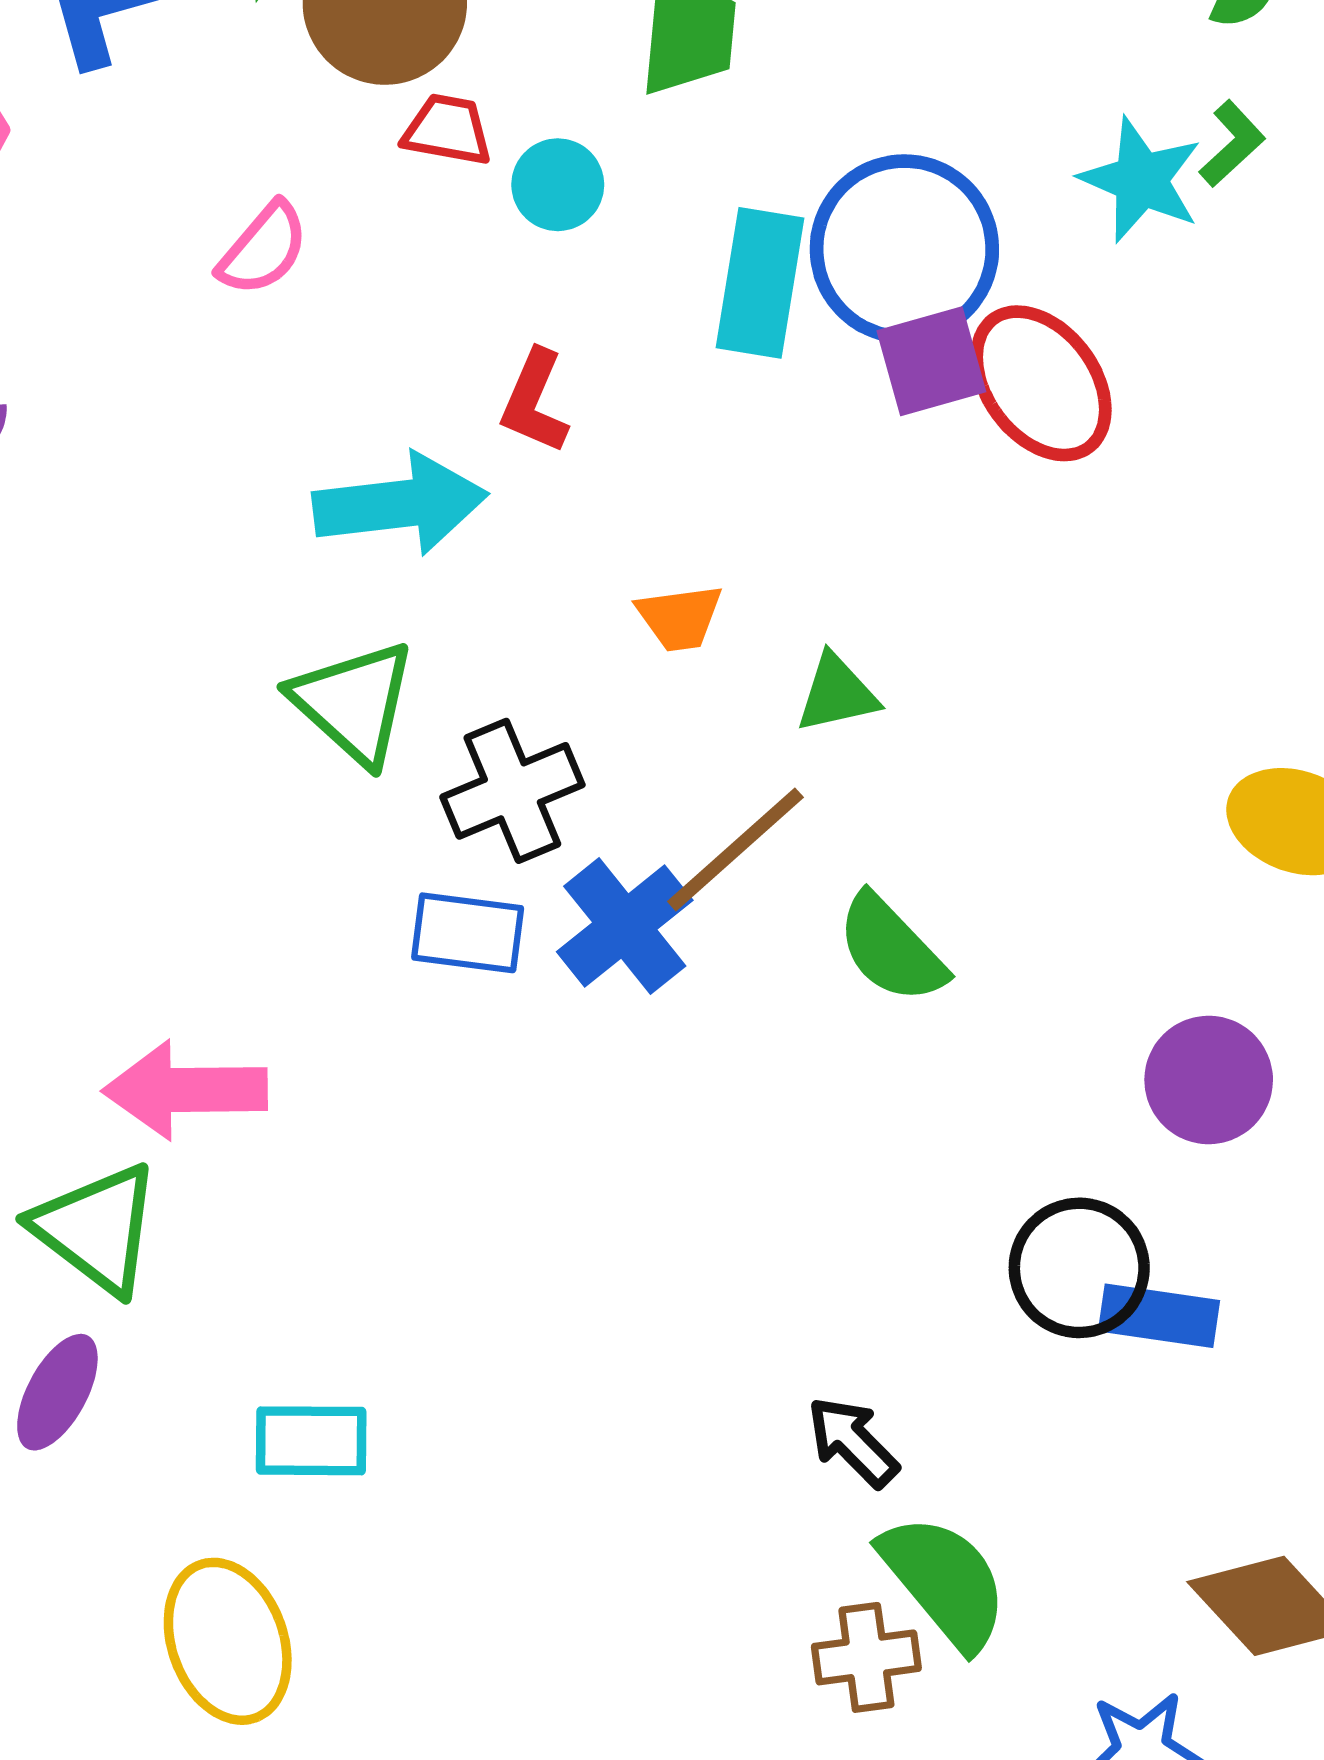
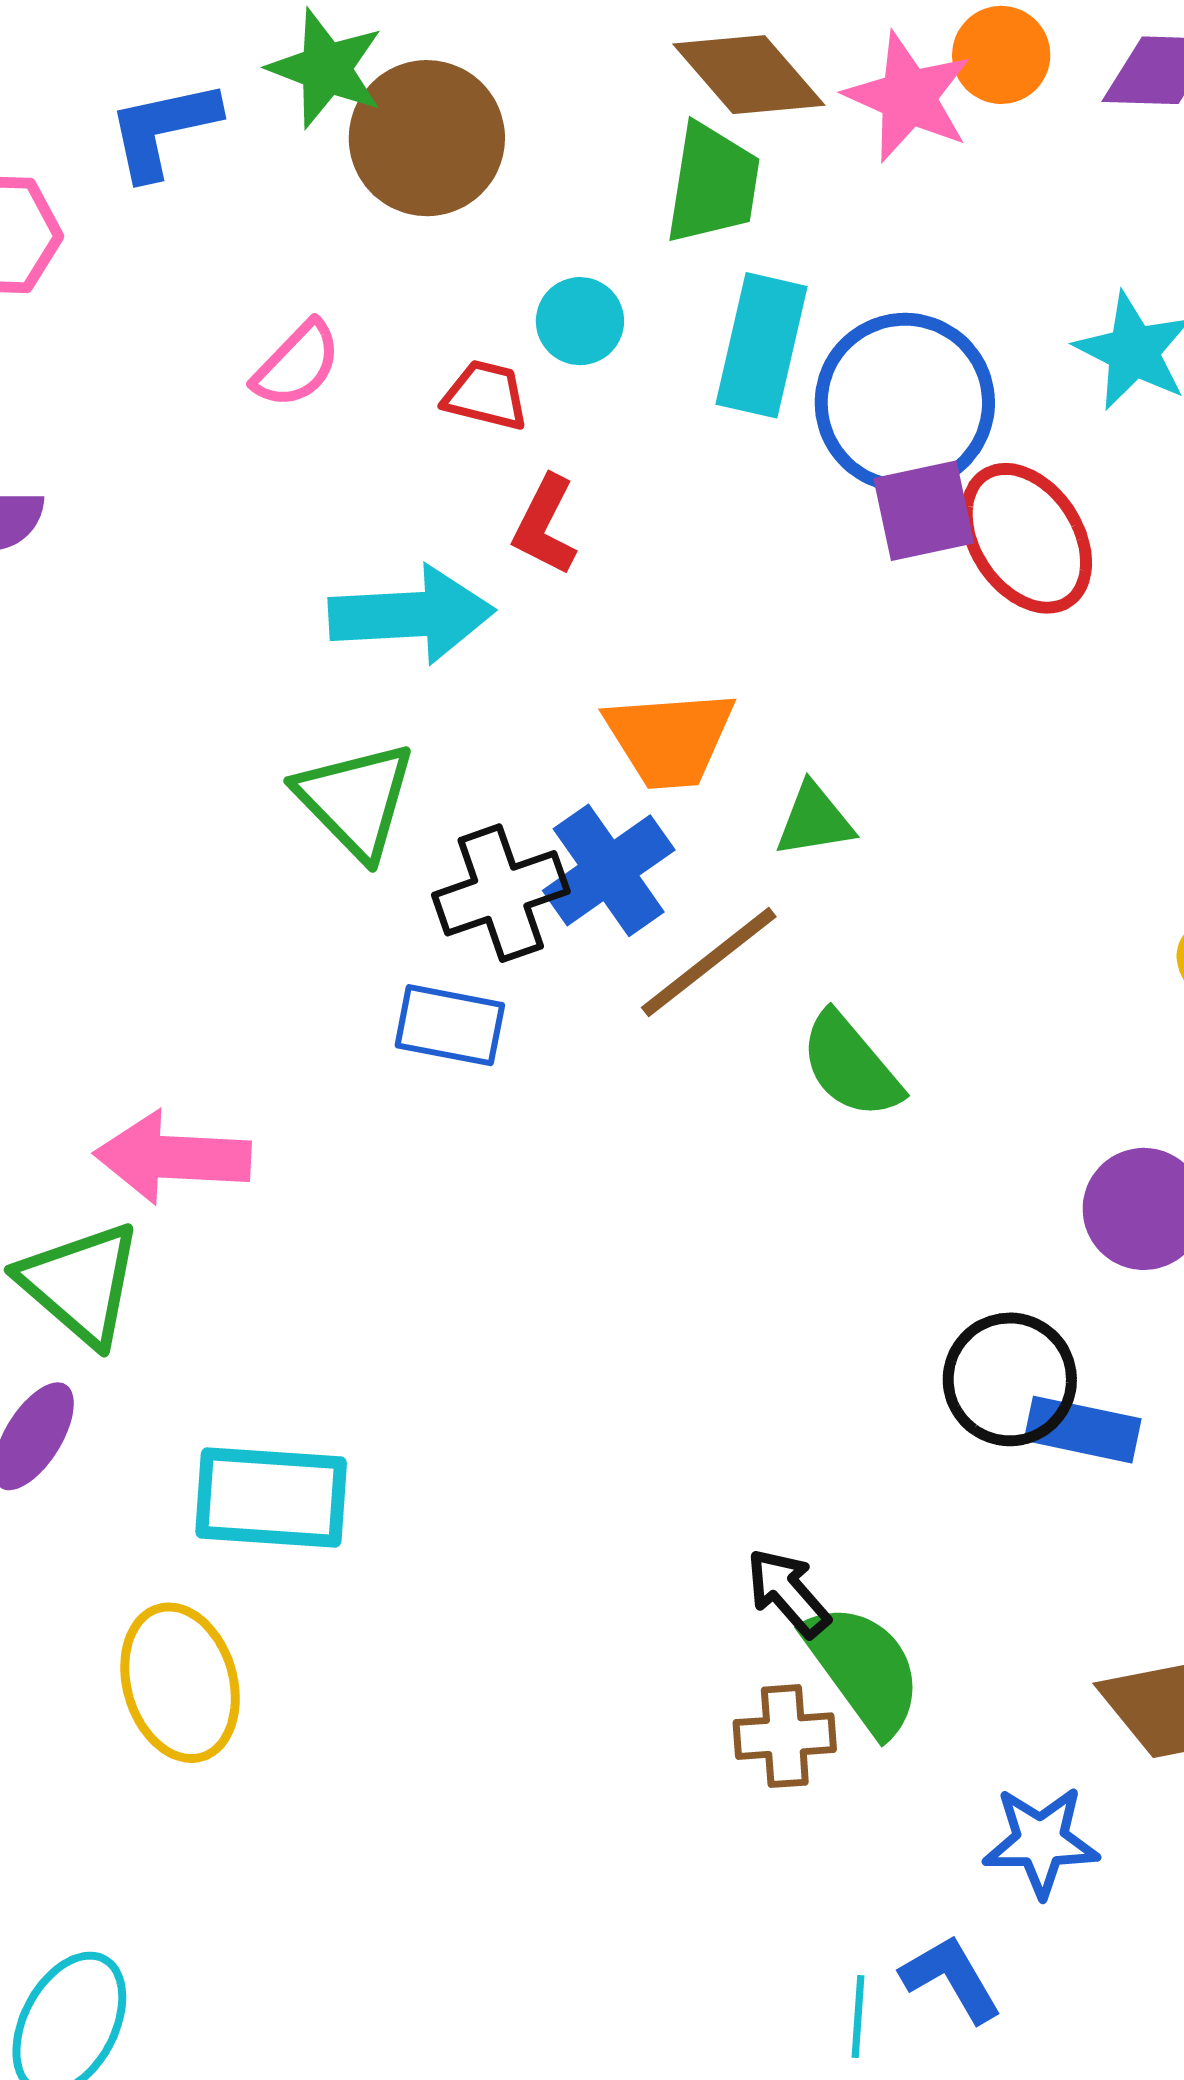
red trapezoid: (447, 130) -> (486, 395), moved
cyan rectangle: (760, 283) -> (762, 345), moved
orange trapezoid: (680, 618) -> (670, 739), size x1.6
blue cross: (625, 926) -> (609, 870), moved
cyan rectangle: (311, 1441) -> (271, 1498), size x1.4
black arrow: (853, 1442) -> (788, 1593), moved

